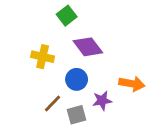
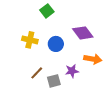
purple diamond: (88, 47) -> (83, 33), moved
blue circle: (77, 79) -> (56, 44), moved

